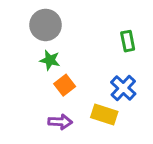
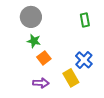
green rectangle: (128, 41) -> (85, 20), moved
yellow rectangle: (104, 114) -> (71, 78), turned 42

